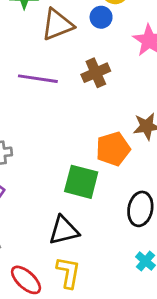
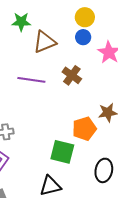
blue circle: (101, 17) -> (83, 37), moved
brown cross: (96, 73) -> (72, 75), turned -30

